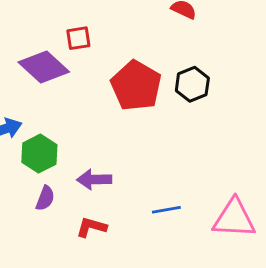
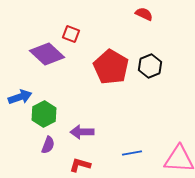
red square: (78, 38) -> (71, 34), turned 30

